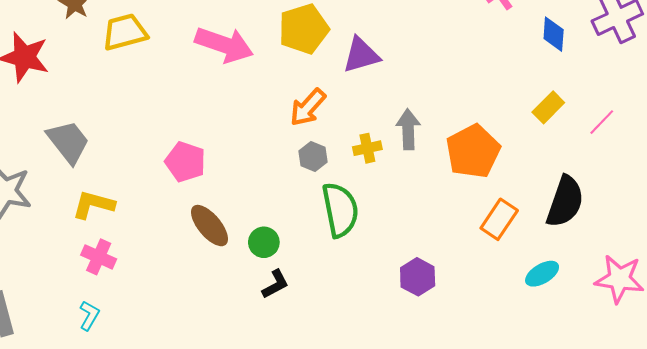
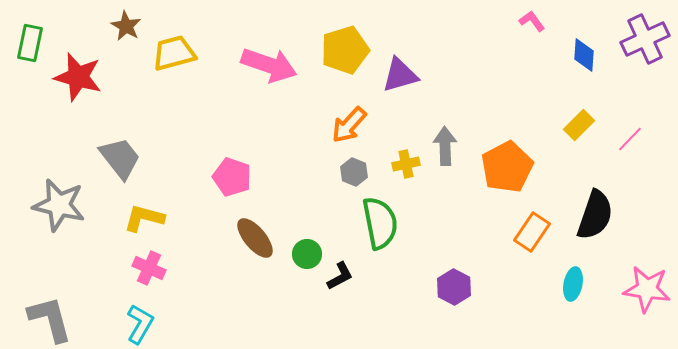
cyan ellipse: (542, 274) -> (573, 284), turned -48
black L-shape: (275, 284) -> (340, 276), moved
cyan L-shape: (89, 316) -> (140, 324), size x1.4

